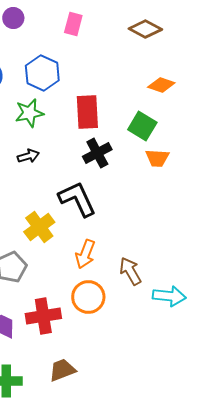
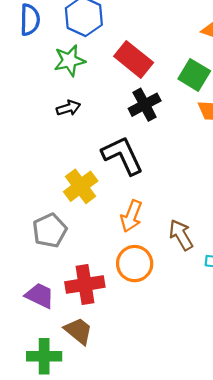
red rectangle: (87, 112) -> (134, 59), turned -48
brown trapezoid: (62, 370) -> (78, 331), moved, turned 60

